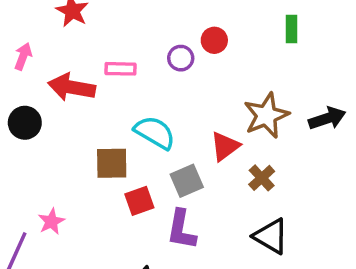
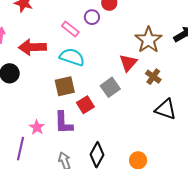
pink rectangle: (121, 69) -> (70, 29), moved, turned 48
cyan semicircle: (155, 133) -> (72, 57), moved
purple L-shape: (181, 230) -> (63, 123), moved

